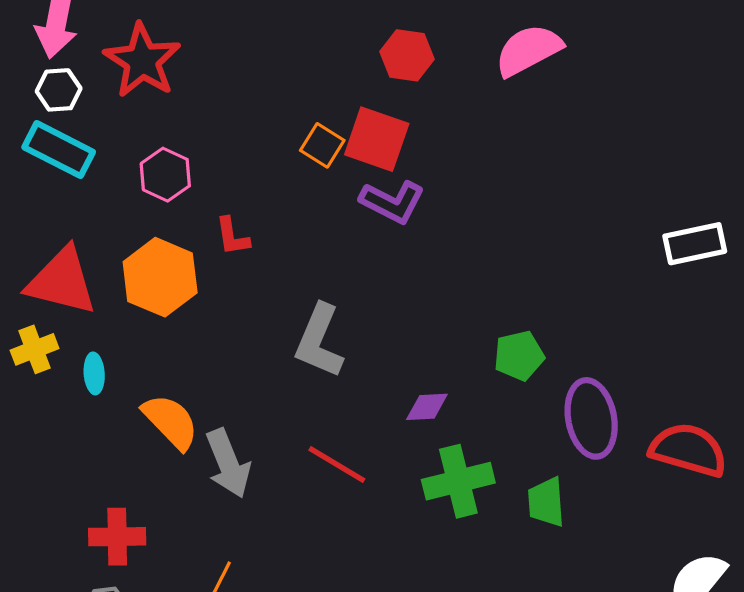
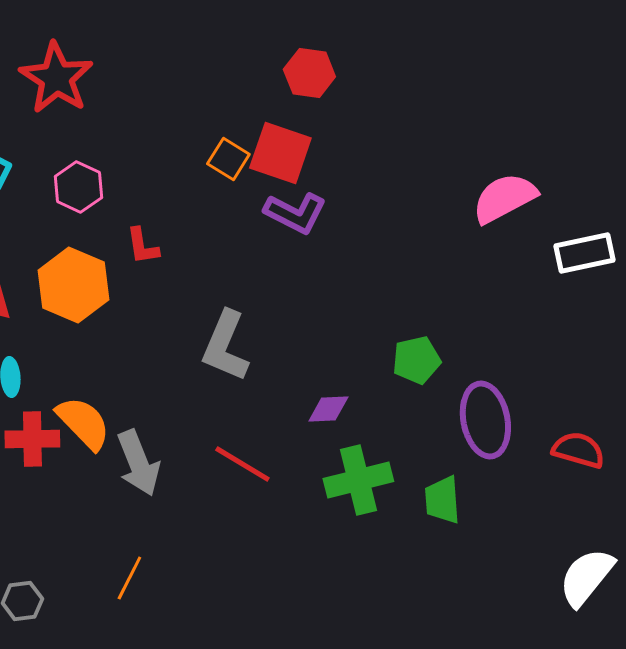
pink semicircle: (528, 50) -> (504, 198), moved
red semicircle: (688, 450) -> (578, 450), size x0.7
red cross: (117, 537) -> (32, 439), moved

